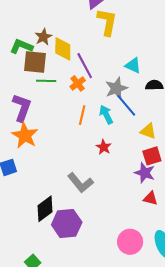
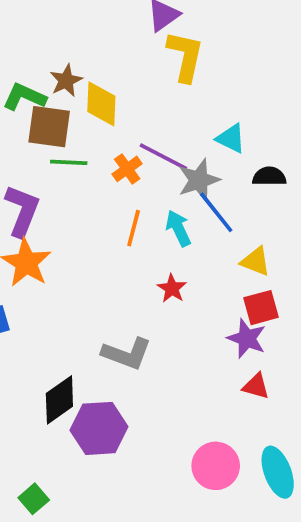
purple line: (85, 66) -> (163, 157), moved, turned -36
gray L-shape: (80, 183) -> (127, 354), turned -32

